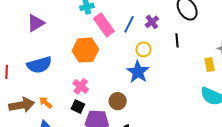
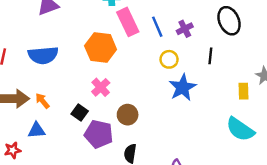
blue line: (129, 24) -> (157, 27), turned -60
blue star: (138, 72) -> (183, 87), moved
pink cross: (81, 86) -> (101, 87), moved

